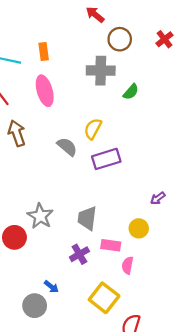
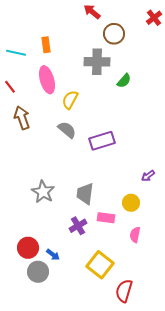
red cross: (164, 39) -> (154, 18), moved
yellow semicircle: (93, 129) -> (70, 100), moved
red circle: (14, 237) -> (28, 248), moved
pink semicircle: (128, 265) -> (135, 235), moved

